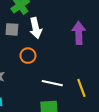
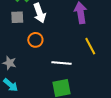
yellow line: (81, 88) -> (90, 46), moved

